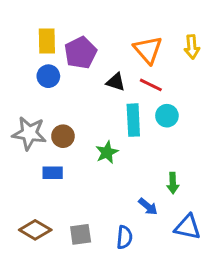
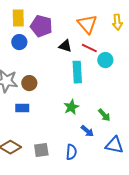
purple pentagon: (81, 53) -> (41, 26), turned -30
cyan circle: (167, 116) -> (105, 60), moved
green star: (107, 152) -> (71, 107), moved
green arrow: (173, 183) -> (104, 115), turned -40

